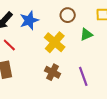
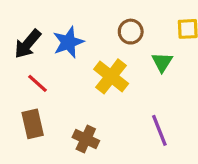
green triangle: (86, 34) -> (162, 62), turned -32
brown cross: (52, 72) -> (86, 139), moved

